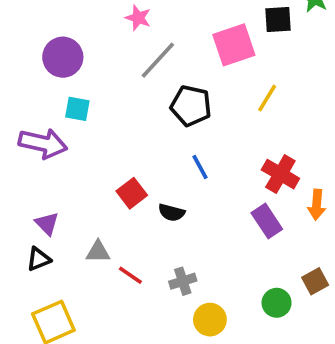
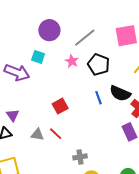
pink star: (138, 18) -> (72, 61), moved
purple circle: (63, 57) -> (49, 30), moved
black semicircle: (172, 213) -> (120, 93), moved, size x1.5
red line: (130, 275) -> (56, 134), moved

